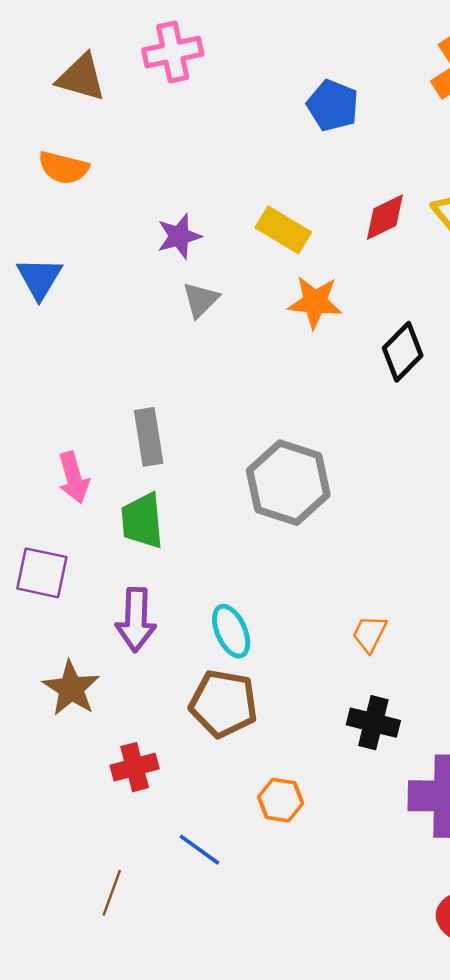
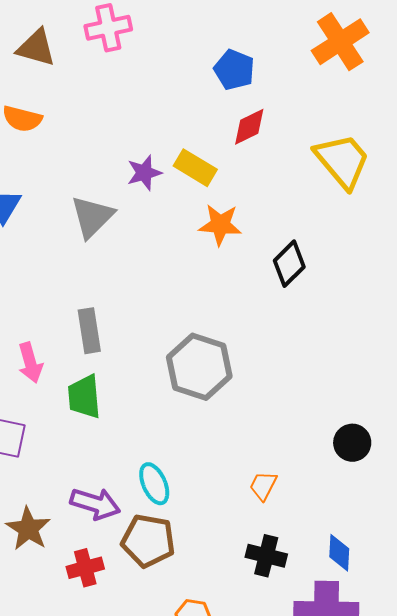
red diamond: (385, 217) -> (249, 127), moved
purple star: (179, 236) -> (144, 173), moved
gray triangle: (201, 300) -> (92, 217), moved, size x1.5
purple arrow: (136, 620) -> (95, 504), moved, turned -75
red cross: (135, 767) -> (85, 568), moved

